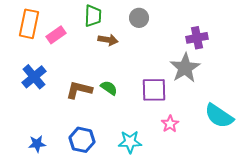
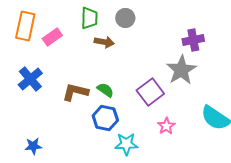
gray circle: (139, 18) -> (125, 18), moved
purple square: (154, 90) -> (150, 92), turned -36
blue hexagon: (82, 140) -> (105, 118), moved

